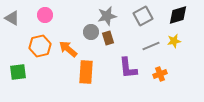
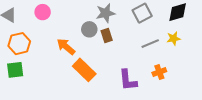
orange hexagon: (40, 46) -> (19, 44), moved
purple L-shape: (128, 68) -> (128, 80), moved
orange rectangle: (86, 72) -> (84, 70), turned -50

